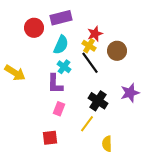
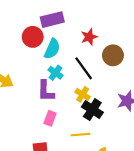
red circle: (34, 28) -> (33, 37), moved
yellow cross: (89, 46) -> (83, 94), moved
yellow line: (87, 124) -> (80, 135), turned 48

